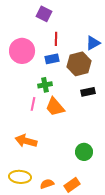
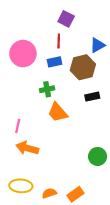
purple square: (44, 14) -> (66, 19), moved
pink line: (33, 104) -> (18, 126), moved
green circle: (84, 152) -> (98, 156), moved

